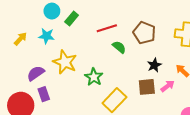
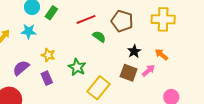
yellow star: (65, 62) -> (48, 55), size x0.6
brown square: (147, 87) -> (129, 73), turned 30
purple rectangle: (44, 94) -> (47, 78), moved

